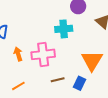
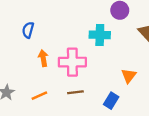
orange triangle: (92, 61) -> (129, 76), size x0.6
brown line: (58, 80) -> (75, 92), moved

